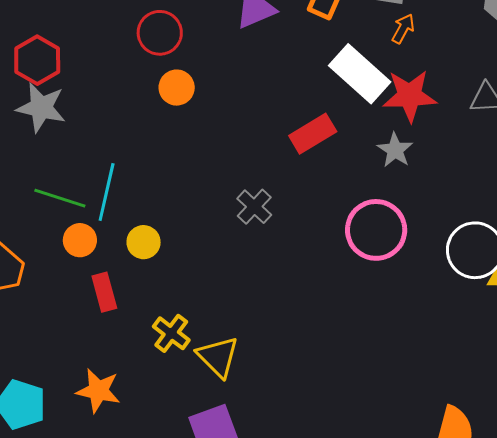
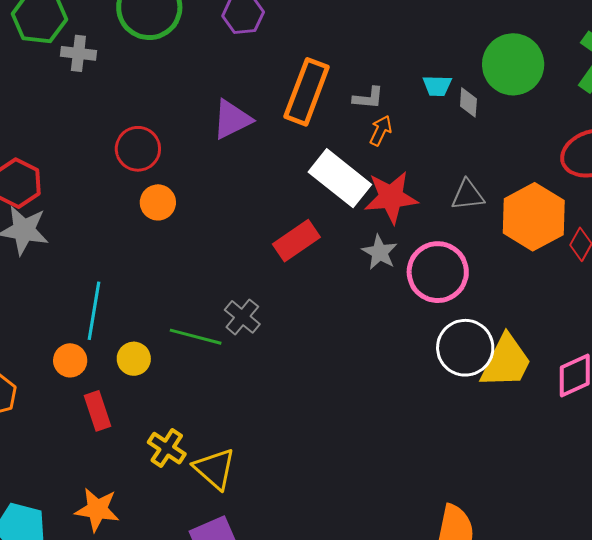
green line: (60, 198) -> (196, 337), moved
pink circle: (376, 230) -> (438, 272), moved

